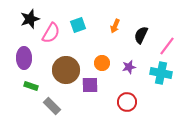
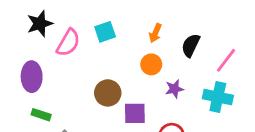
orange circle: (102, 63) -> (151, 64), moved
brown circle: (66, 70) -> (108, 93), moved, size x0.7
purple square: (90, 85) -> (135, 113), moved

